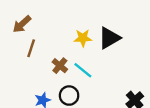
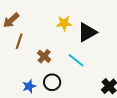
yellow star: (83, 38) -> (64, 23), moved
cyan line: (83, 70) -> (76, 60), moved

